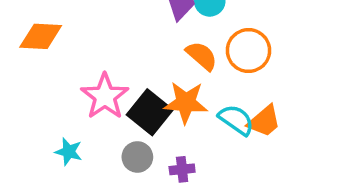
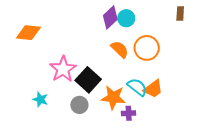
orange star: (186, 103) -> (113, 97), moved
purple cross: (182, 169) -> (129, 113), moved

